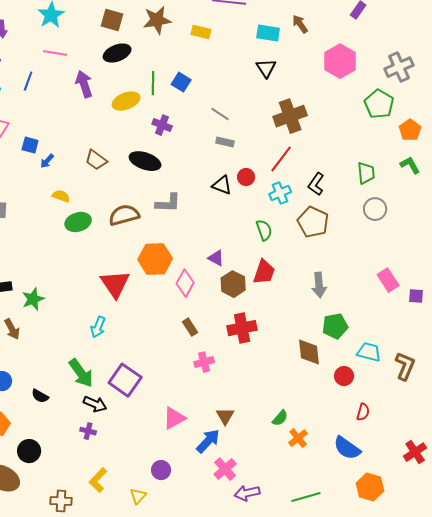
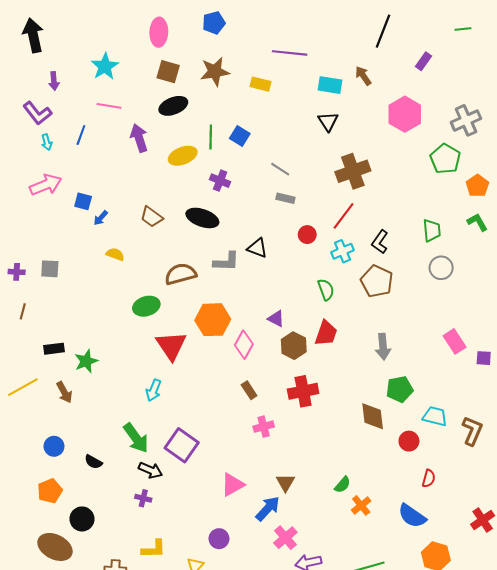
black triangle: (222, 185) -> (257, 248), moved
green ellipse: (78, 222) -> (146, 306), moved
yellow L-shape: (98, 480) -> (154, 549), turned -135

